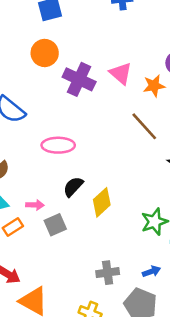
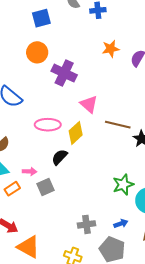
pink triangle: (121, 73) -> (89, 104), moved
orange star: (154, 86) -> (111, 49), moved
brown line: (144, 126) -> (118, 125), moved, turned -35
yellow diamond: (102, 202) -> (76, 133), moved

